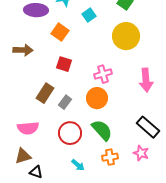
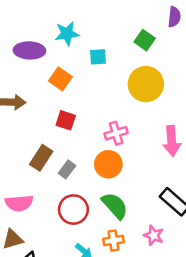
cyan square: (89, 15) -> (98, 57), turned 32
pink star: (141, 153) -> (154, 235), moved
orange cross: (110, 157) -> (114, 241), moved

